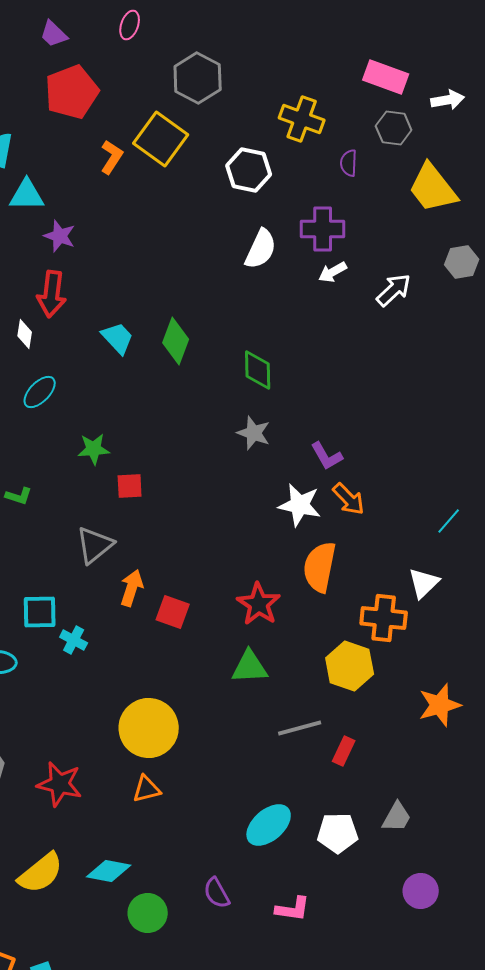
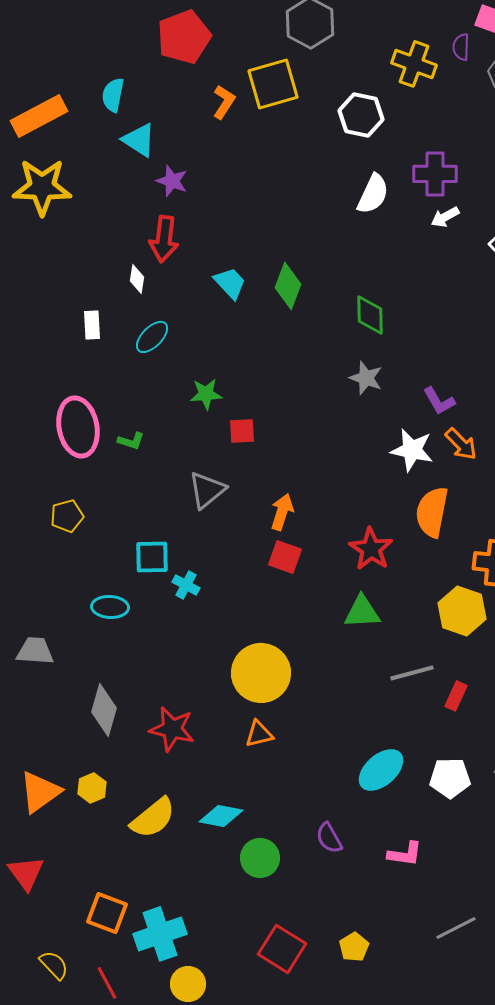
yellow square: (161, 139) -> (273, 84), turned 38
purple semicircle: (349, 163) -> (461, 47), moved
cyan triangle: (27, 195) -> (139, 140), turned 33
orange arrow: (132, 588) -> (282, 512), moved

